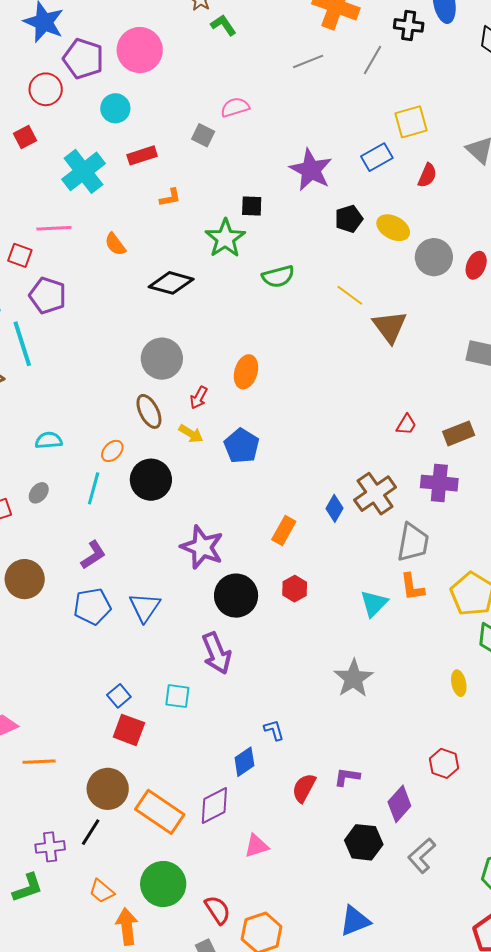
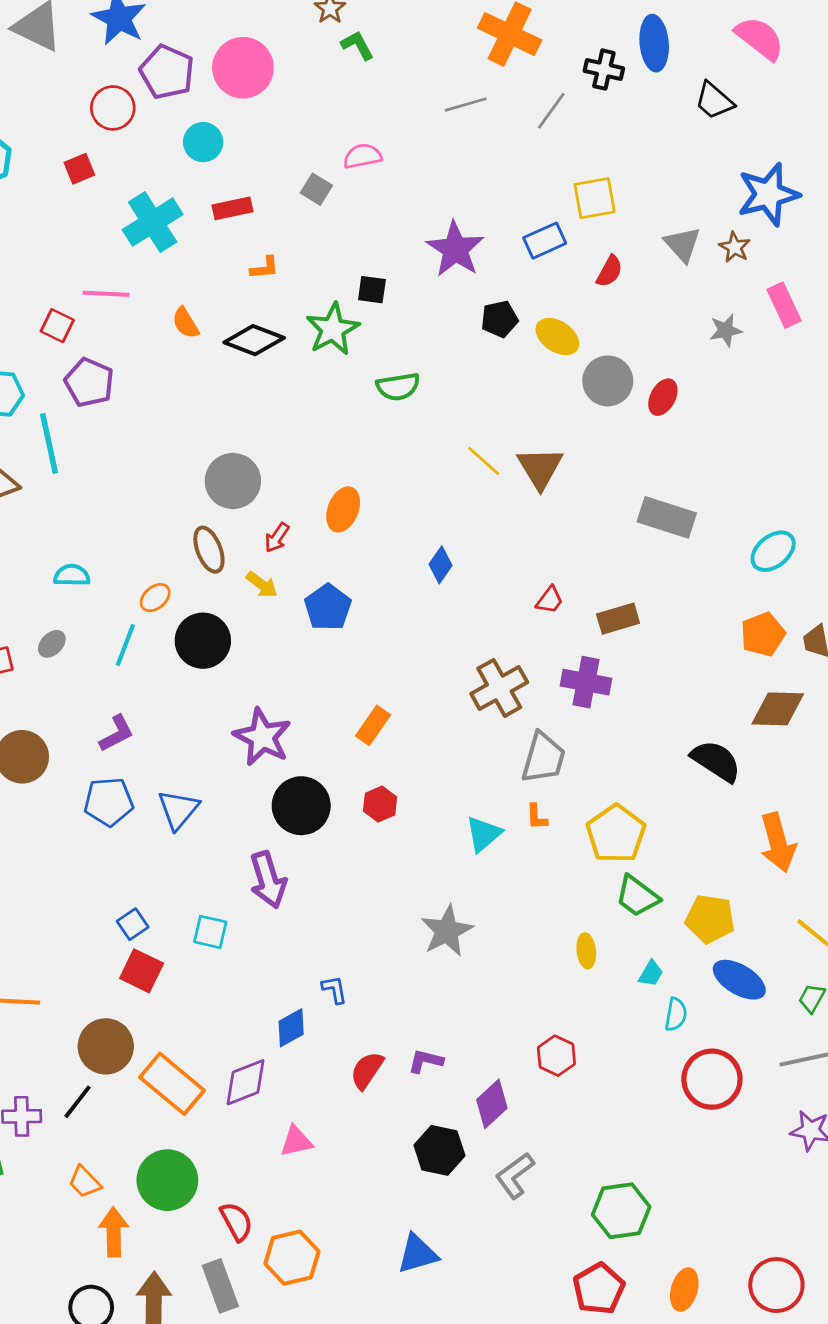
black diamond: (171, 283) -> (254, 340), moved
yellow line: (350, 295) -> (484, 461), moved
blue diamond: (335, 508) -> (441, 565), moved
orange L-shape: (412, 587) -> (537, 817), size x0.7

